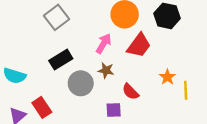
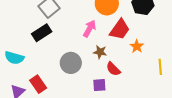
black rectangle: (61, 60) -> (42, 33), moved
brown star: (106, 70) -> (100, 52), moved
orange star: (167, 77) -> (137, 46), moved

